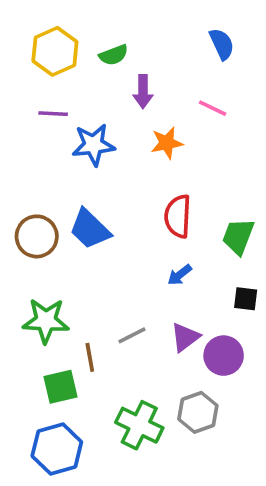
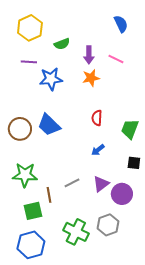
green semicircle: (114, 55) -> (62, 44), moved
purple arrow: (143, 92) -> (89, 55), moved
red semicircle: (178, 216) -> (97, 118), size x0.7

